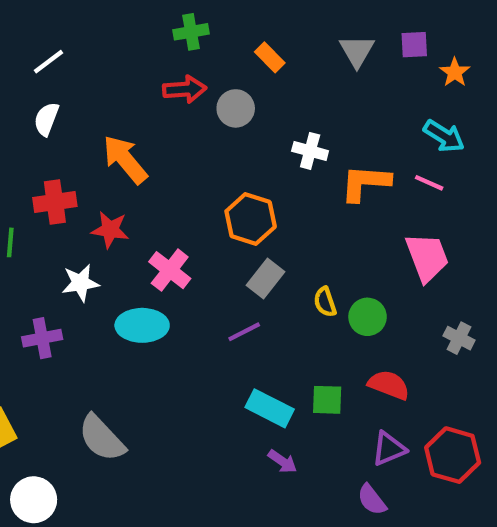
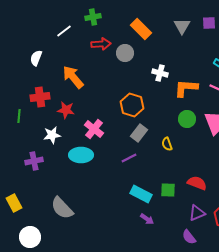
green cross: (191, 32) -> (93, 17), moved
orange rectangle: (270, 57) -> (141, 29), size x1.5
white line: (49, 62) -> (64, 31), moved
green circle: (368, 317) -> (187, 119), moved

